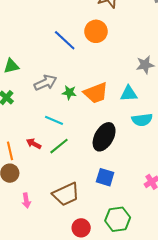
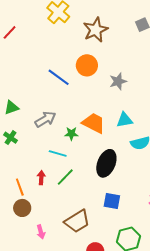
gray star: (145, 65) -> (118, 81), moved
green star: (69, 92) -> (71, 134), moved
orange trapezoid: (96, 93) -> (94, 123), turned -125
red arrow: (34, 144) -> (41, 178), turned 72

